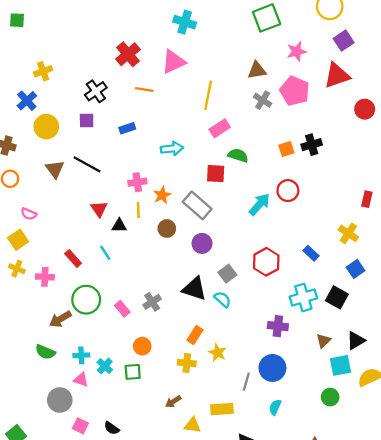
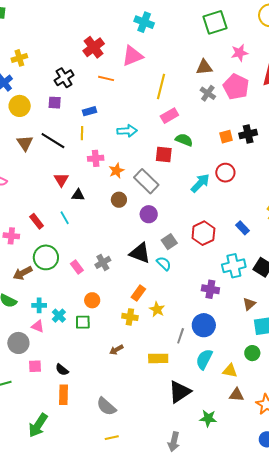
yellow line: (138, 210) -> (82, 133), moved
cyan semicircle: (275, 407) -> (204, 359), size x1.5
yellow triangle: (192, 425) -> (230, 371), moved
pink square: (80, 426) -> (35, 366), turned -32

